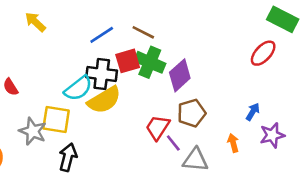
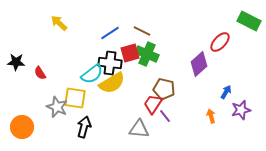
red ellipse: (263, 53) -> (220, 42), moved
purple diamond: (180, 75) -> (199, 64), moved
brown pentagon: (192, 113) -> (164, 89), moved, turned 30
gray triangle: (195, 160) -> (139, 129), moved

